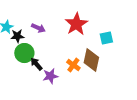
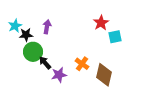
red star: (76, 24) -> (101, 23), moved, size x0.7
purple arrow: (38, 28) -> (47, 27), turned -104
brown diamond: (91, 60) -> (104, 75), moved

